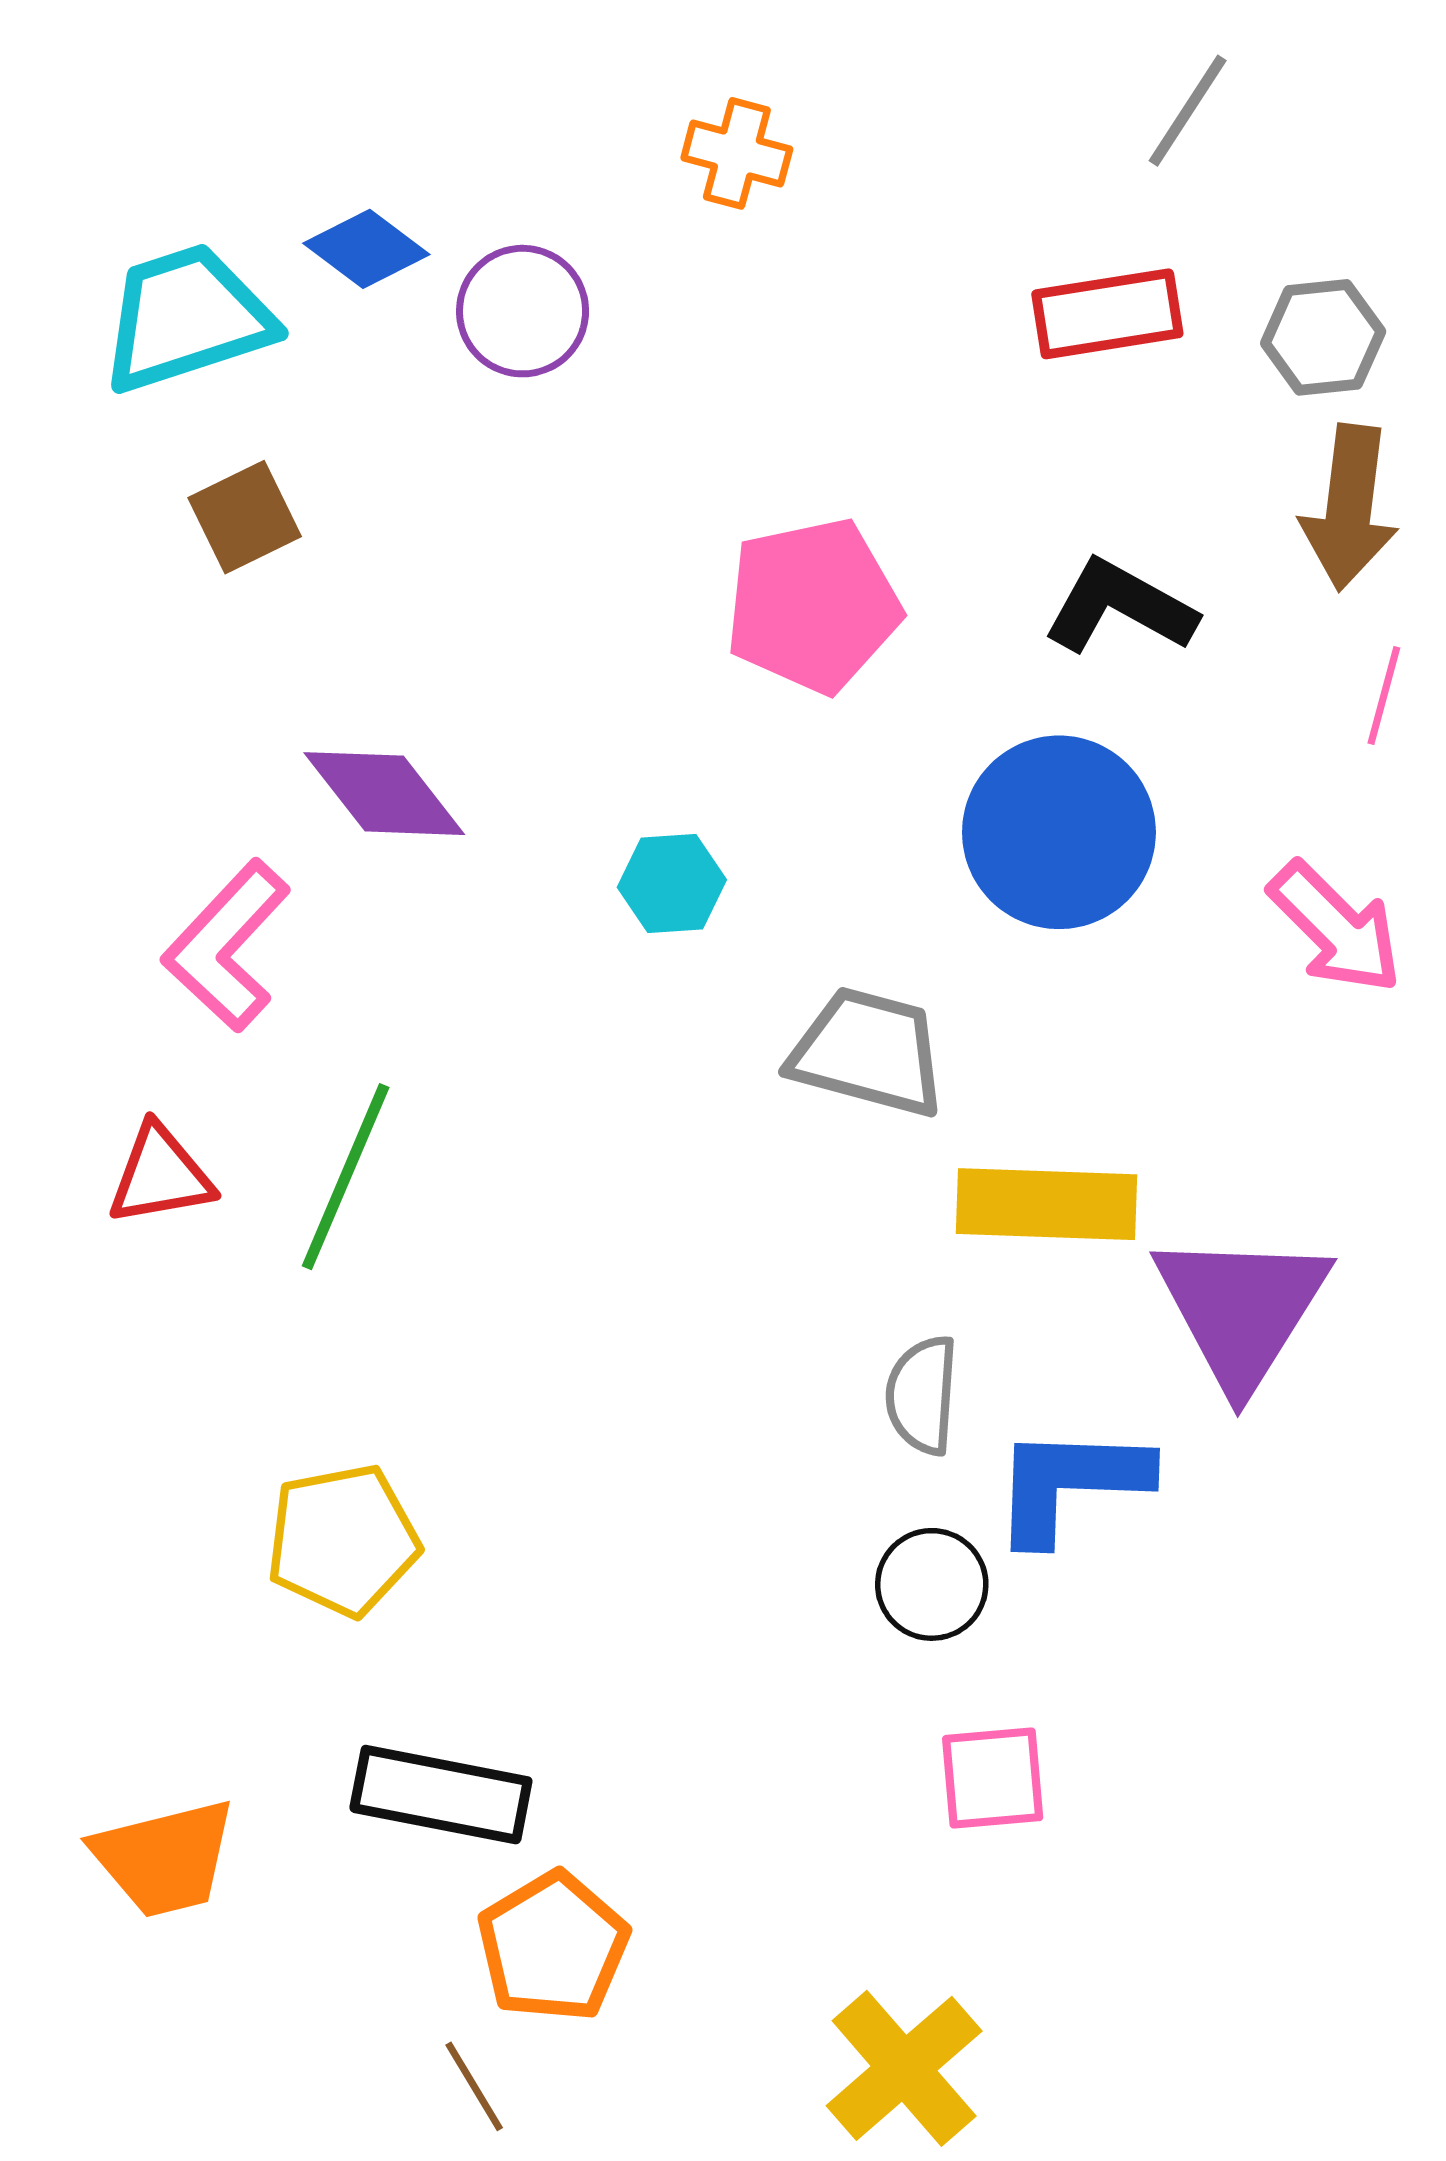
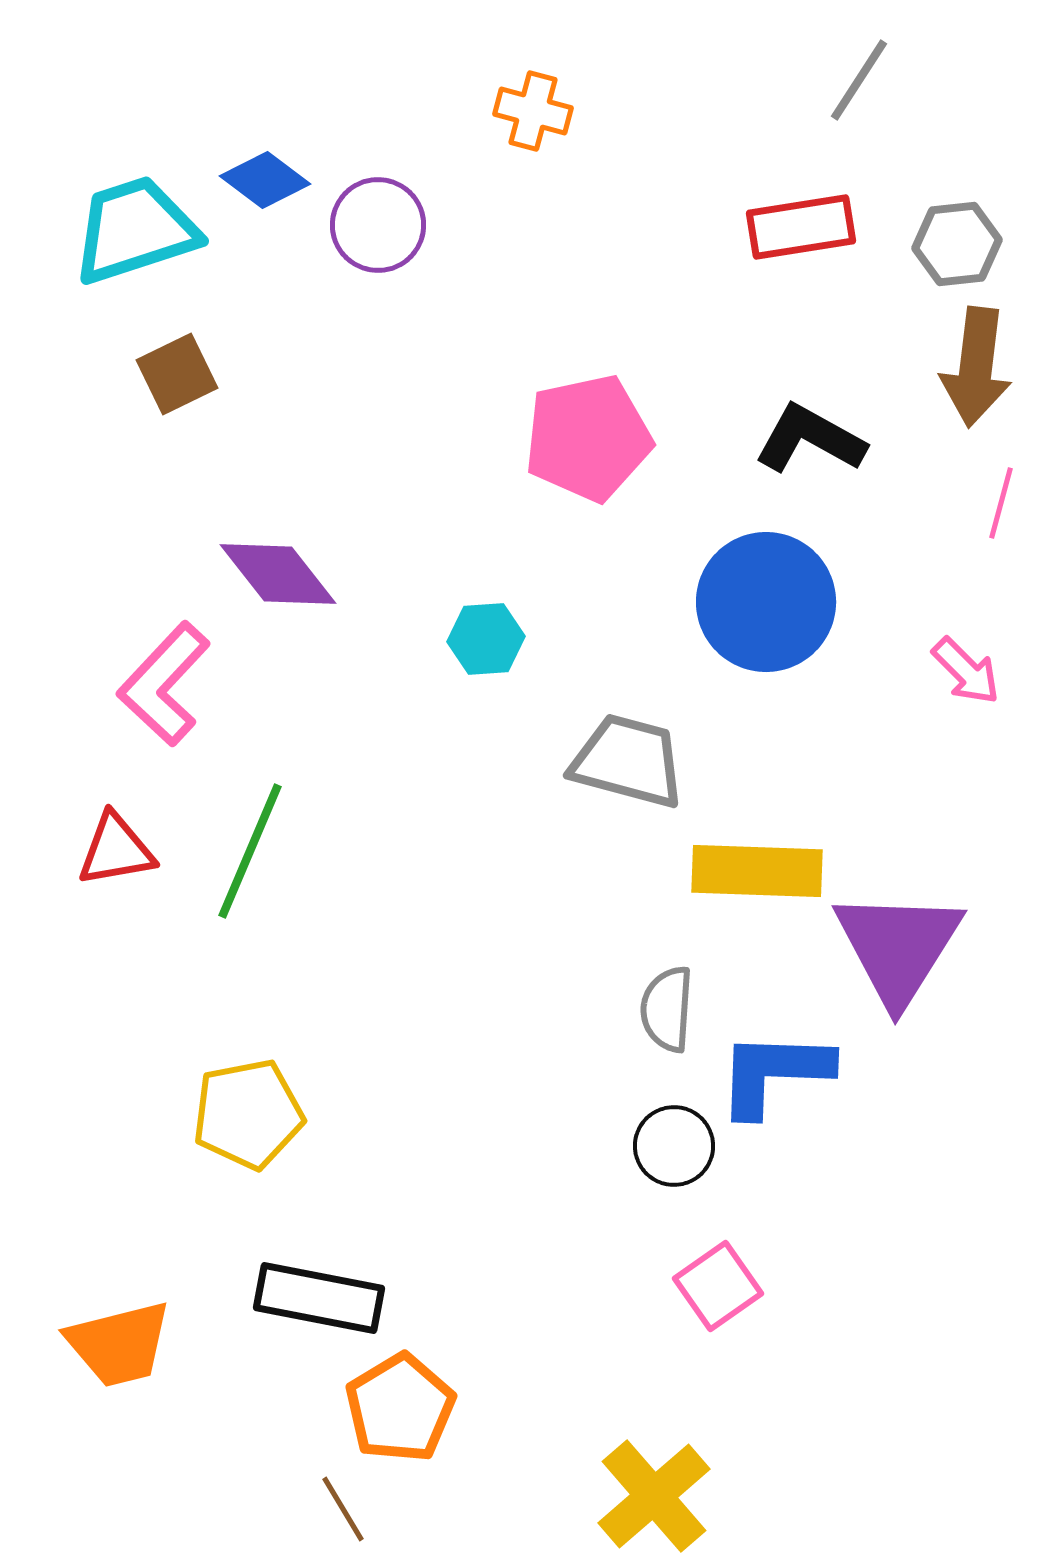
pink arrow: (1335, 928) -> (966, 671), size x0.7
pink square: (993, 1778) -> (718, 1286), turned -30

